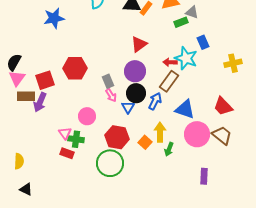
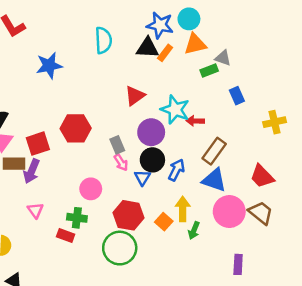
red triangle: (139, 44) -> (135, 96), moved
cyan star: (186, 58) -> (175, 110), moved
brown rectangle: (169, 81) -> (214, 151), moved
pink triangle: (65, 133) -> (35, 210), moved

